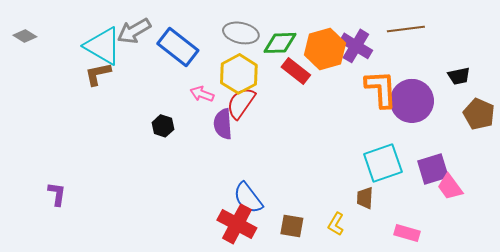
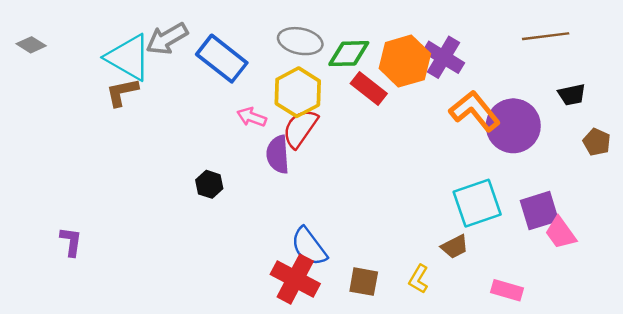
brown line: (406, 29) -> (546, 36), moved
orange L-shape: (381, 89) -> (475, 111), turned -36
brown pentagon: (479, 114) -> (597, 142), size x0.7
black hexagon: (163, 126) -> (209, 184), moved
brown trapezoid: (365, 198) -> (455, 247), turned -120

